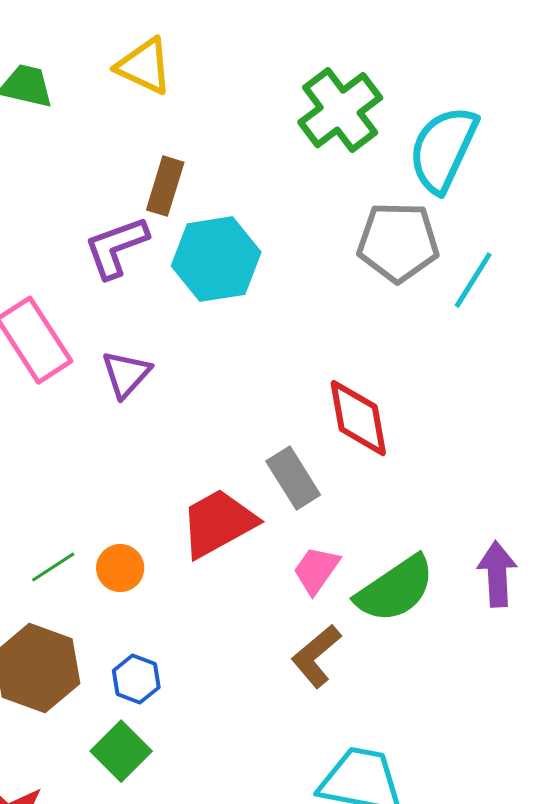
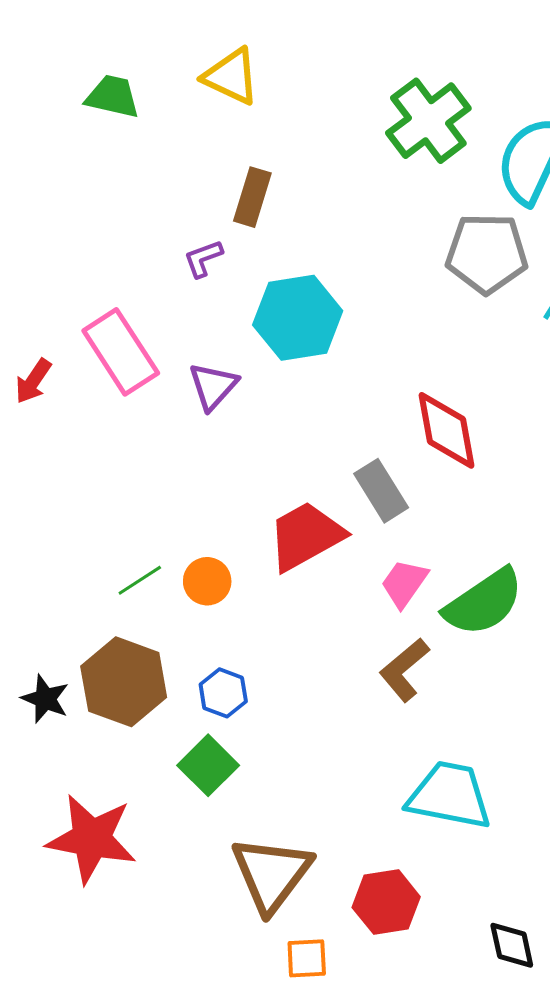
purple L-shape: (116, 247) -> (203, 258), size x0.6
cyan hexagon: (216, 259) -> (298, 318), moved

